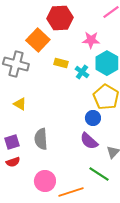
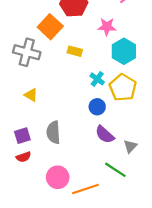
cyan cross: (82, 72) -> (97, 79), moved
blue circle: (93, 118) -> (97, 107), moved

